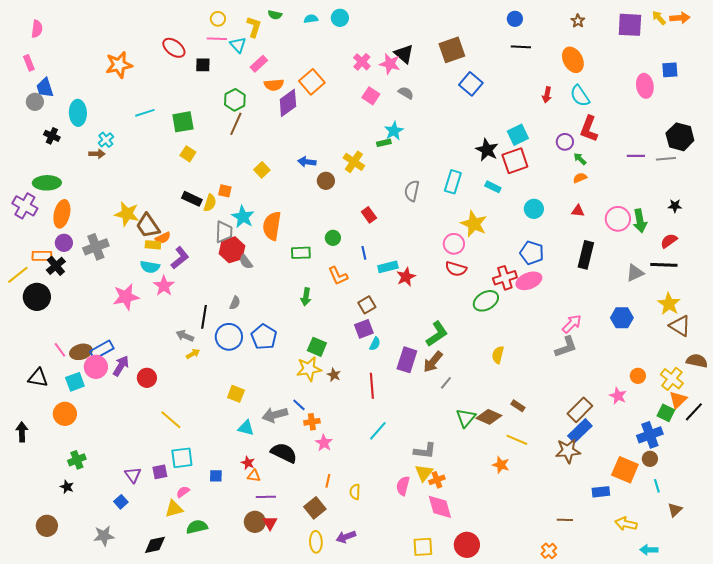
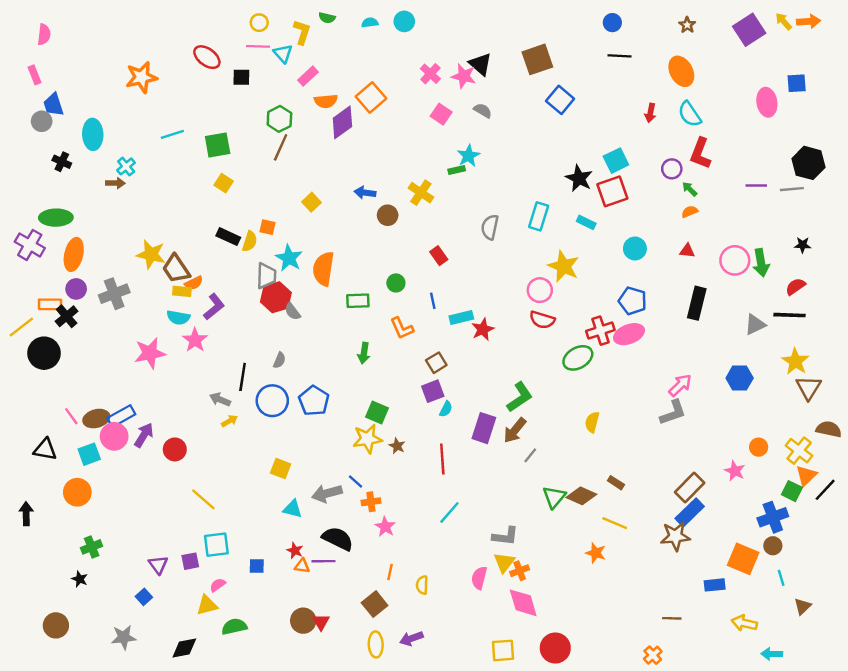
purple square: (630, 25) -> (749, 30), turned -36
brown triangle: (680, 326) -> (809, 388), turned 30
purple line: (266, 497) -> (323, 561), moved

